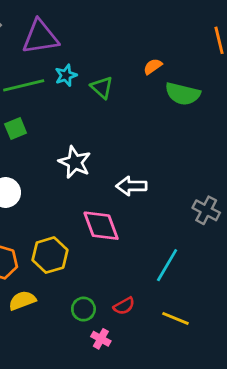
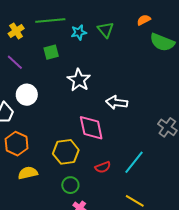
cyan star: (66, 75) -> (79, 32), moved
green square: (16, 129) -> (51, 52), moved
yellow hexagon: (50, 255) -> (66, 152), moved
red semicircle: (124, 306) -> (103, 167), moved

